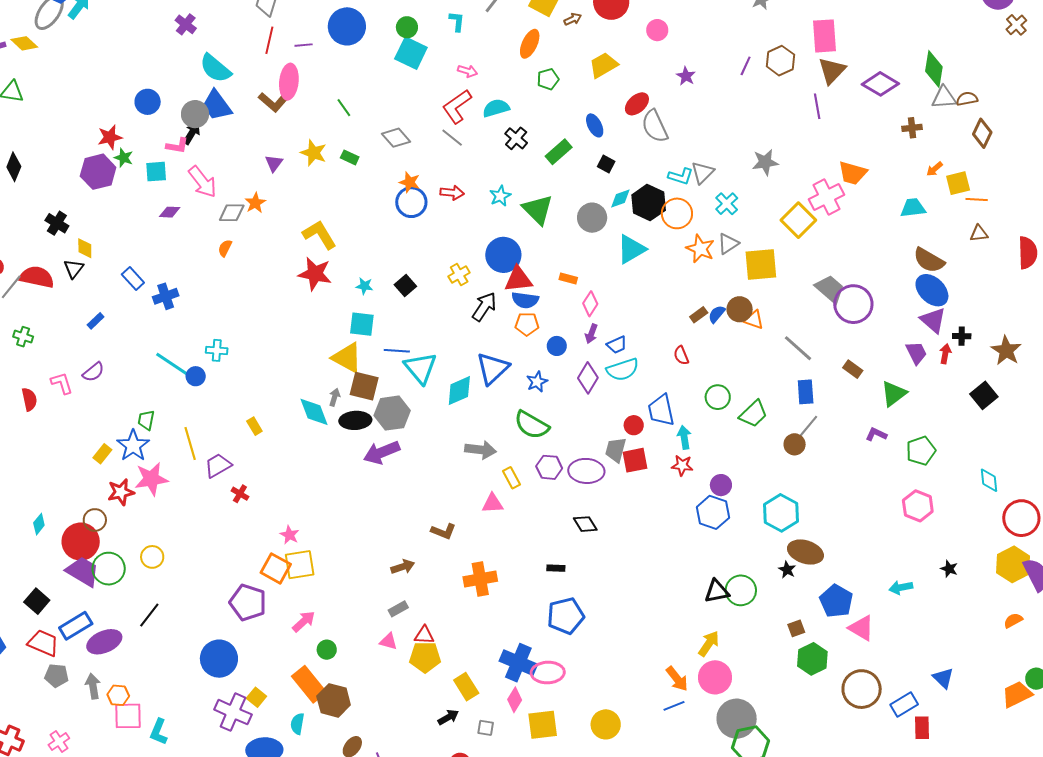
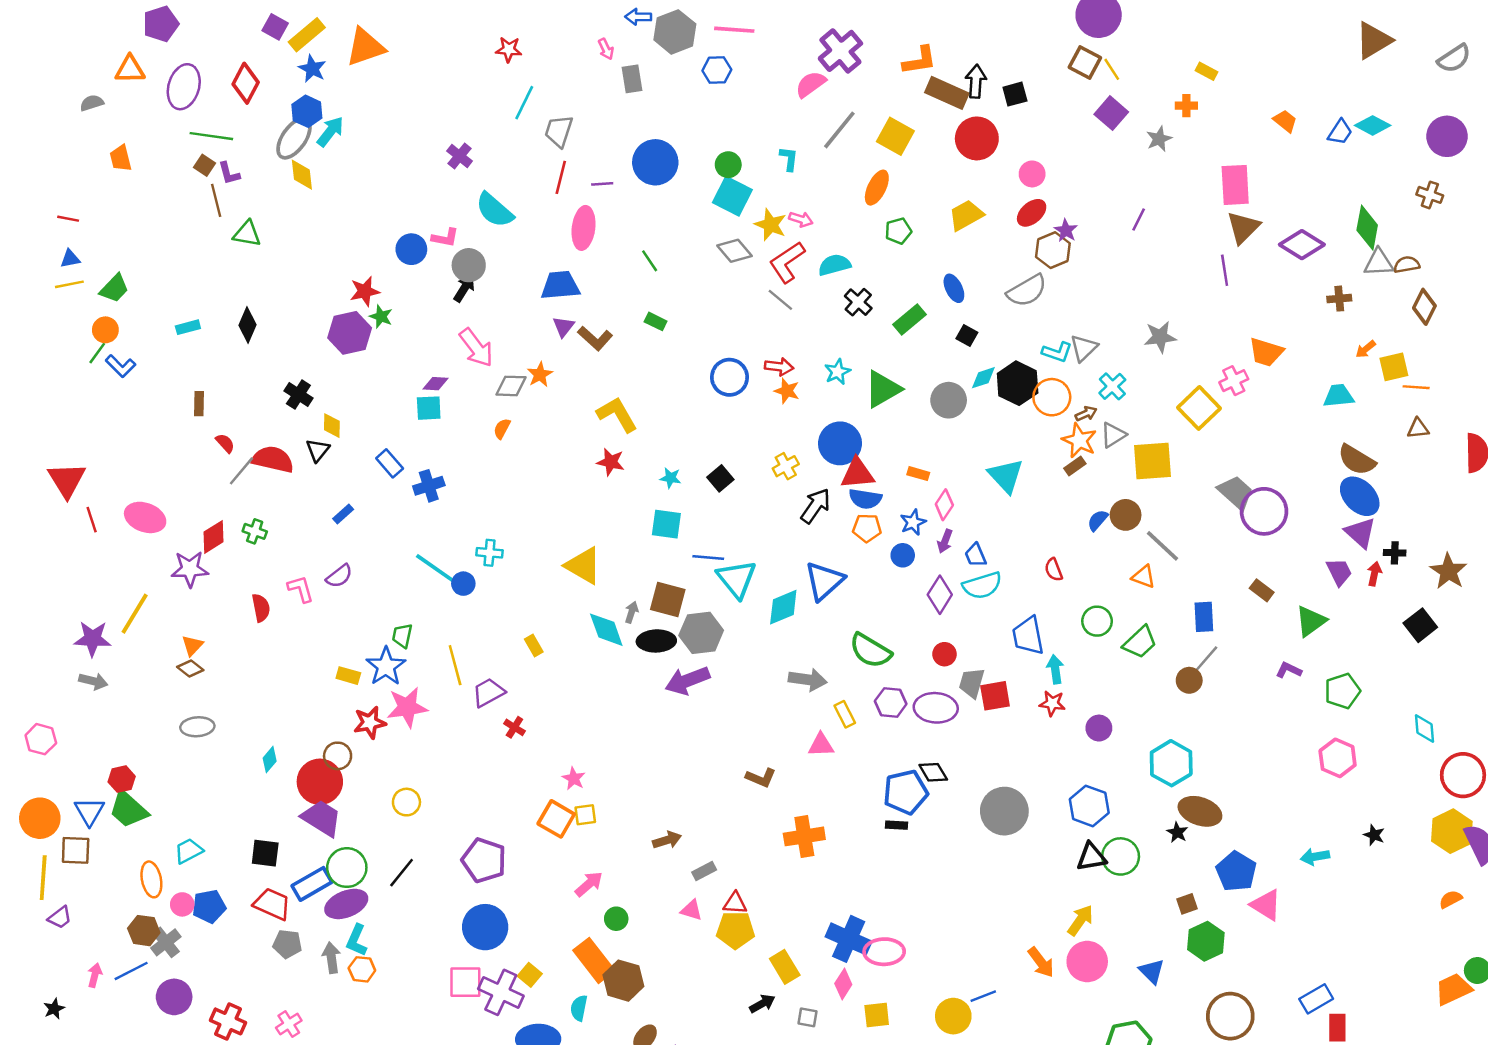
brown arrow: (573, 19) -> (1086, 414), moved
brown cross: (1016, 25) -> (1430, 195), moved, turned -30
yellow diamond: (24, 43) -> (302, 175), moved, turned 40
brown hexagon: (780, 61) -> (1053, 250), moved
brown L-shape: (273, 102) -> (595, 338), moved
red ellipse: (637, 104) -> (1032, 213), moved
blue trapezoid: (217, 105) -> (560, 285), moved, turned 120
gray semicircle: (655, 126) -> (1027, 291), turned -96
gray diamond: (396, 138) -> (735, 251), moved
pink L-shape: (177, 146) -> (445, 238), moved
yellow star: (314, 153) -> (771, 225), moved
cyan square: (156, 172) -> (429, 408), moved
orange star: (410, 182) -> (787, 391), moved
pink cross: (826, 197) -> (1234, 381), size x0.7
green triangle: (538, 210) -> (883, 389), turned 44
cyan triangle: (631, 249) -> (1006, 476), moved, turned -44
red star: (315, 274) -> (611, 462), size x0.7
brown rectangle: (699, 315) -> (1075, 466), moved
orange triangle: (754, 320) -> (1144, 577), moved
blue trapezoid: (617, 345) -> (976, 555), turned 90
gray line: (798, 348) -> (1163, 546), moved
yellow triangle: (347, 358) -> (583, 566), moved
blue star: (537, 382) -> (913, 522), moved
red circle: (634, 425) -> (945, 654), moved
yellow rectangle: (102, 454) -> (348, 676), turned 66
blue hexagon: (713, 512) -> (1089, 806), moved
yellow square: (300, 565) -> (585, 815), size x0.6
brown arrow: (403, 567) -> (667, 840), moved
green circle: (109, 569) -> (347, 868), moved
black square: (37, 601) -> (265, 853), turned -35
purple pentagon: (248, 602) -> (484, 860), moved
blue pentagon: (566, 616) -> (906, 792), moved
blue triangle: (943, 678) -> (1152, 971), moved
brown circle: (862, 689) -> (1230, 1016), moved
blue line: (674, 706) -> (983, 996), moved
pink square: (128, 716) -> (465, 982), moved
gray circle: (737, 719) -> (1004, 811), moved
yellow square: (543, 725) -> (877, 1015), size x0.7
cyan L-shape: (159, 732) -> (357, 940), moved

